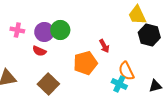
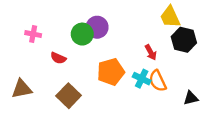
purple circle: (44, 32) -> (97, 27), moved
red arrow: (104, 46) -> (151, 52), moved
cyan cross: (119, 84) -> (142, 79), moved

